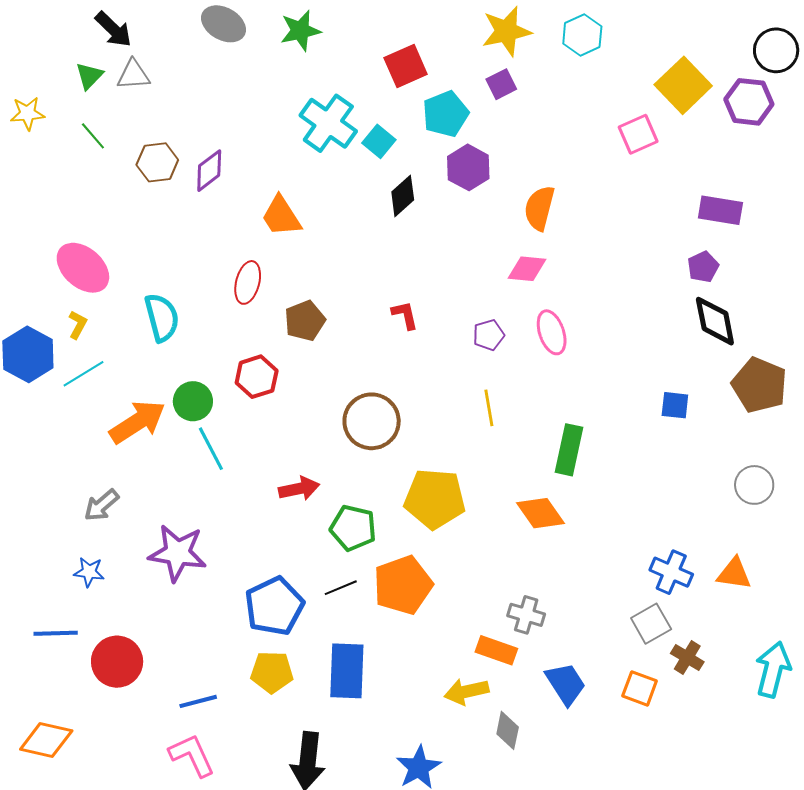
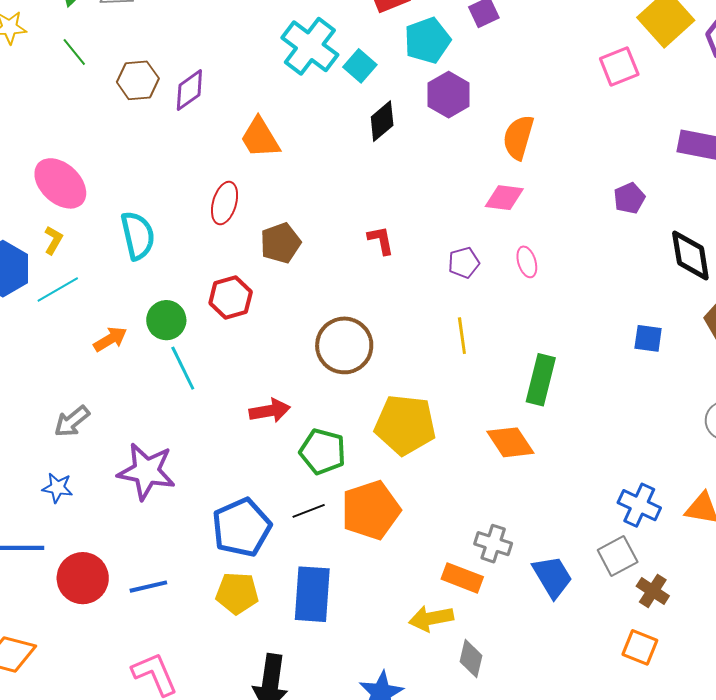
purple pentagon: (703, 267) -> (629, 198), moved
pink ellipse: (552, 332) -> (527, 262), size x0.7
orange arrow: (137, 422) -> (110, 339), size x0.6
blue trapezoid: (566, 684) -> (552, 577), moved
orange square: (640, 688) -> (640, 647), moved
blue line: (198, 701) -> (148, 587), moved

